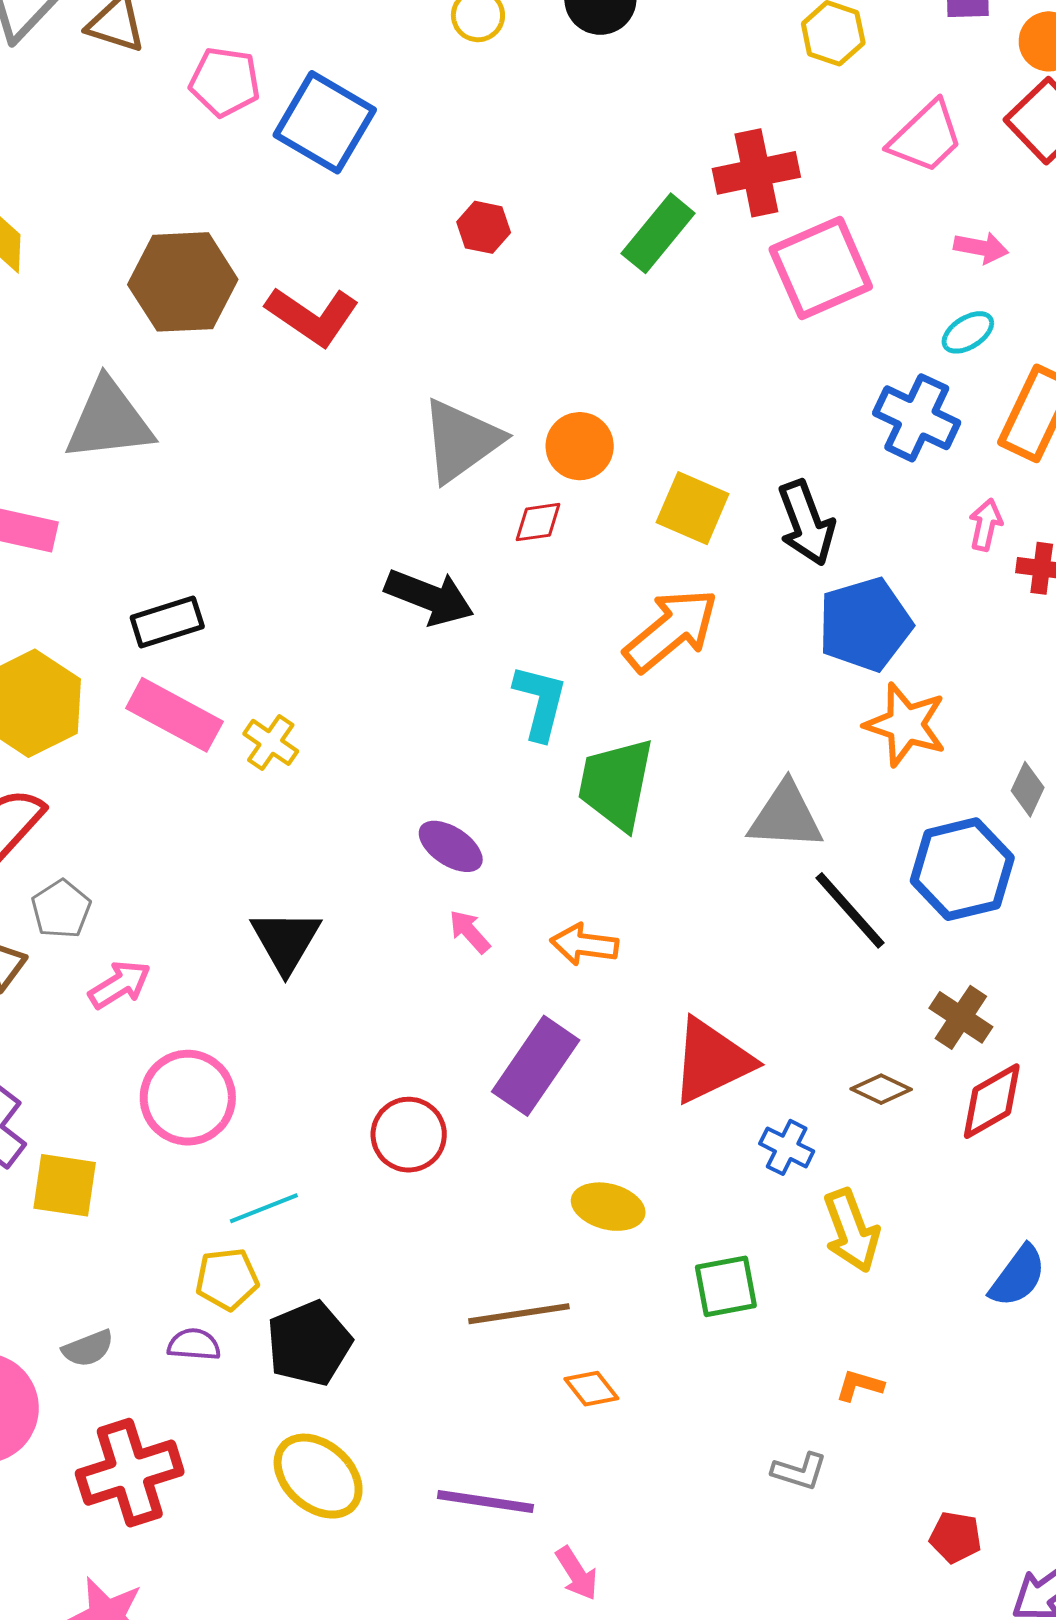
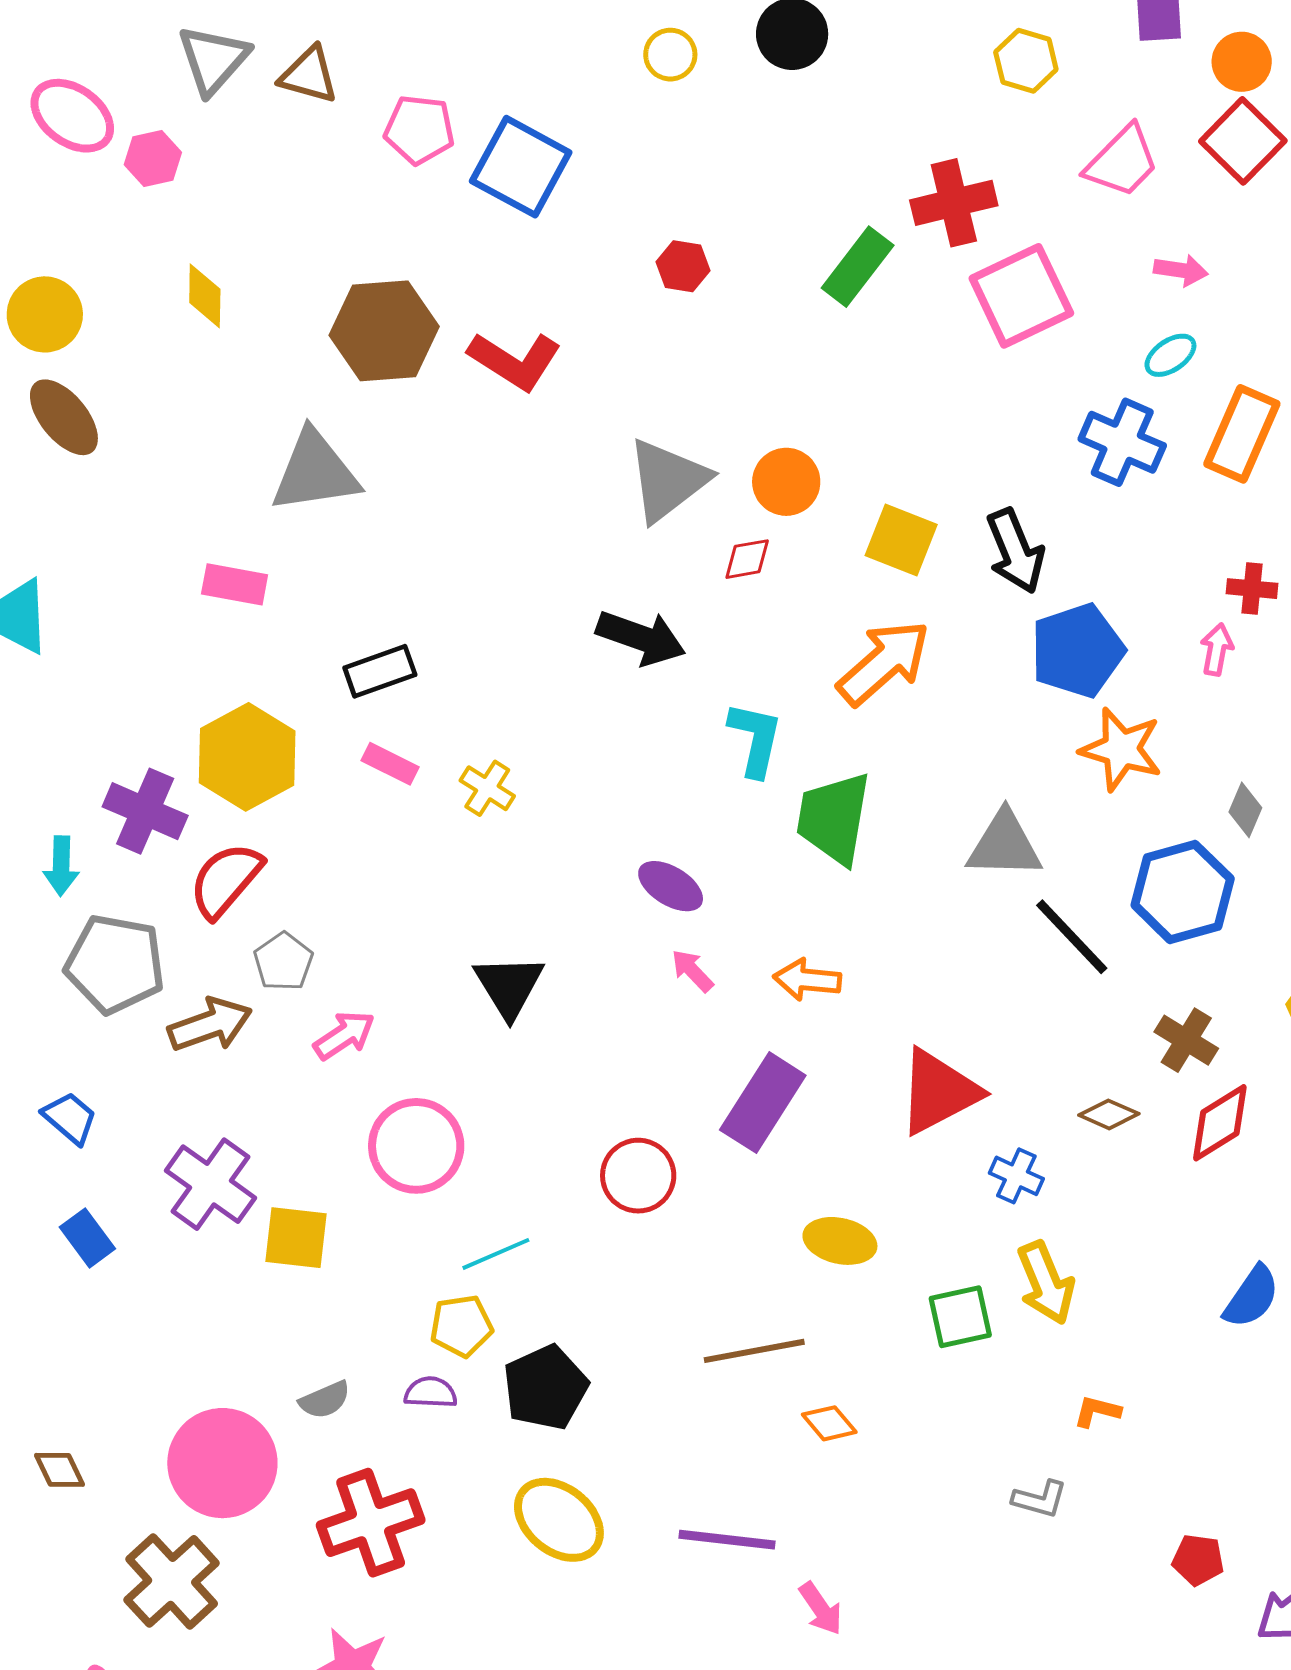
pink arrow: (986, 525) -> (1217, 650), moved
pink rectangle: (174, 715) -> (390, 764), size x0.6
yellow arrow: (851, 1231) -> (1046, 1283), moved

